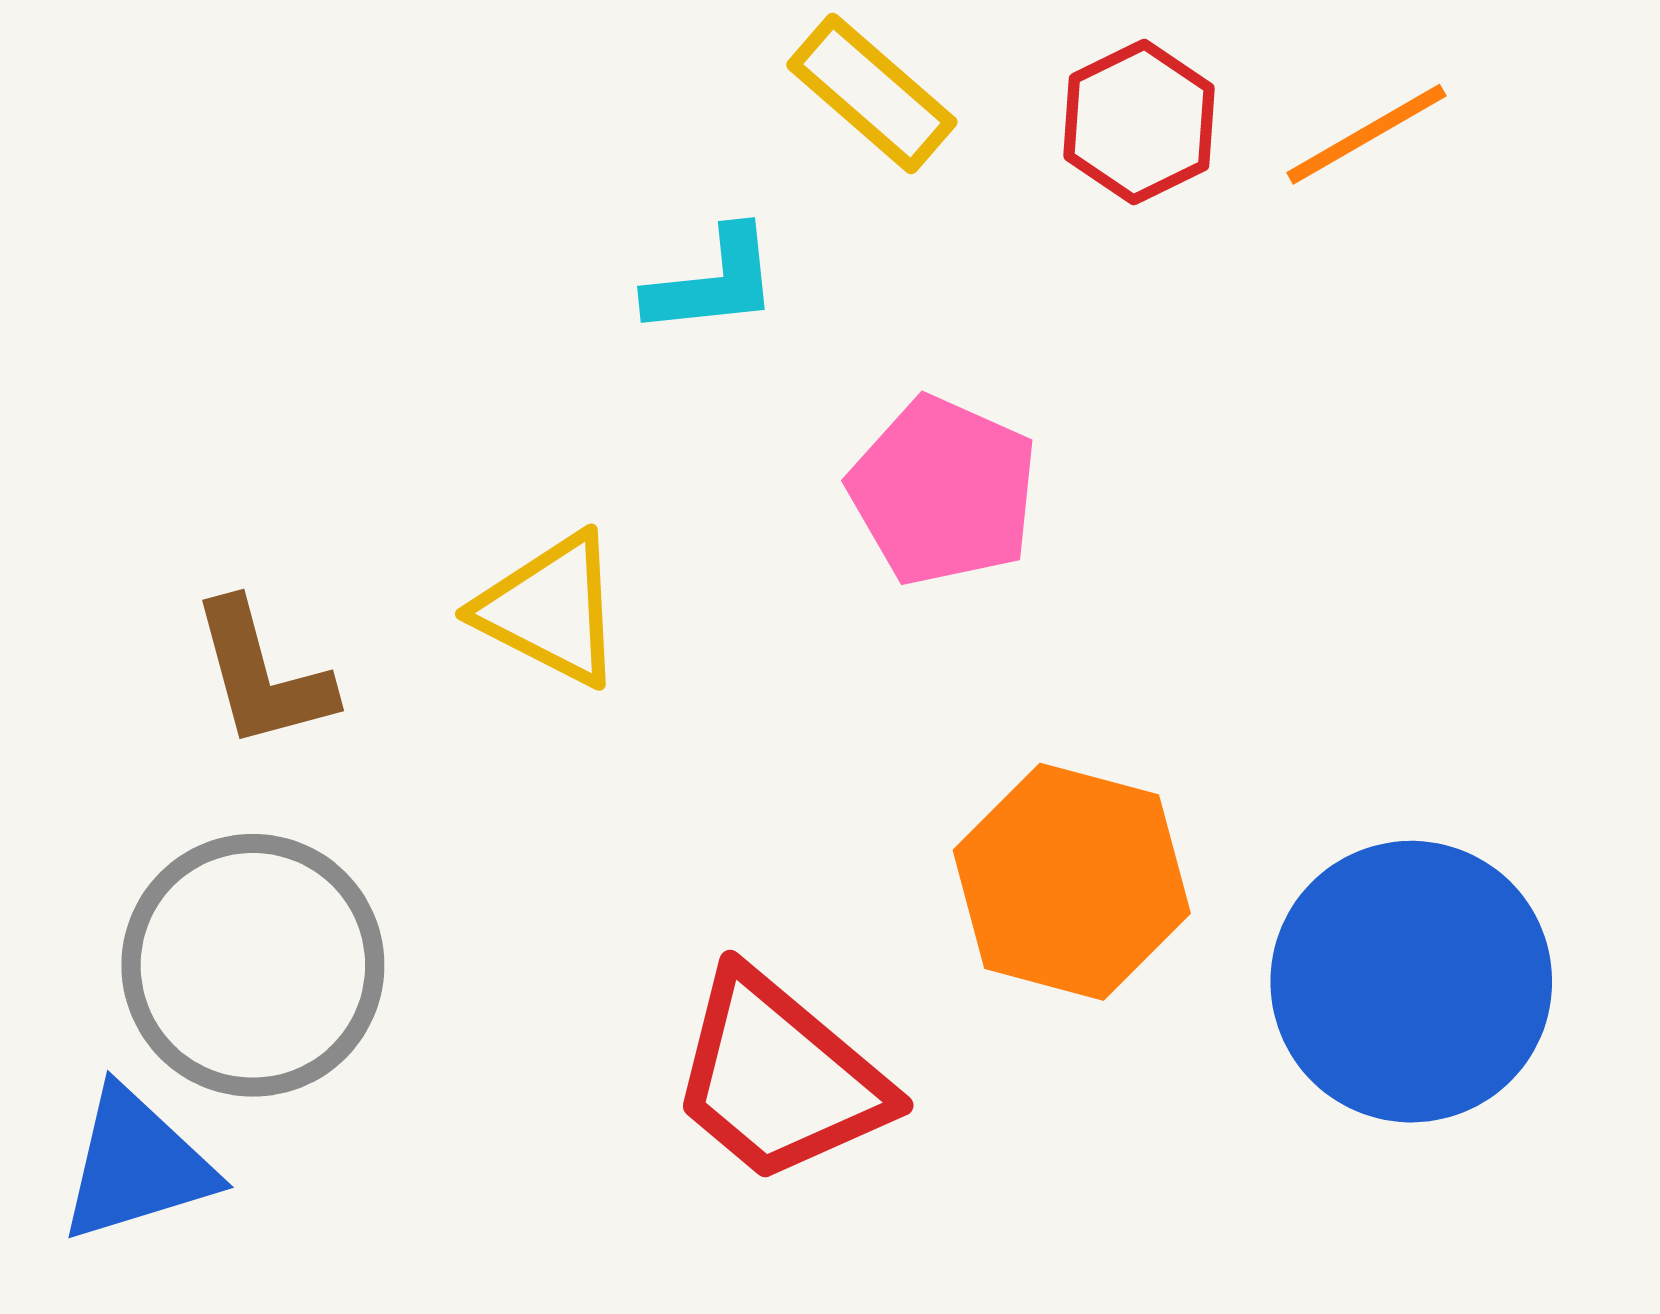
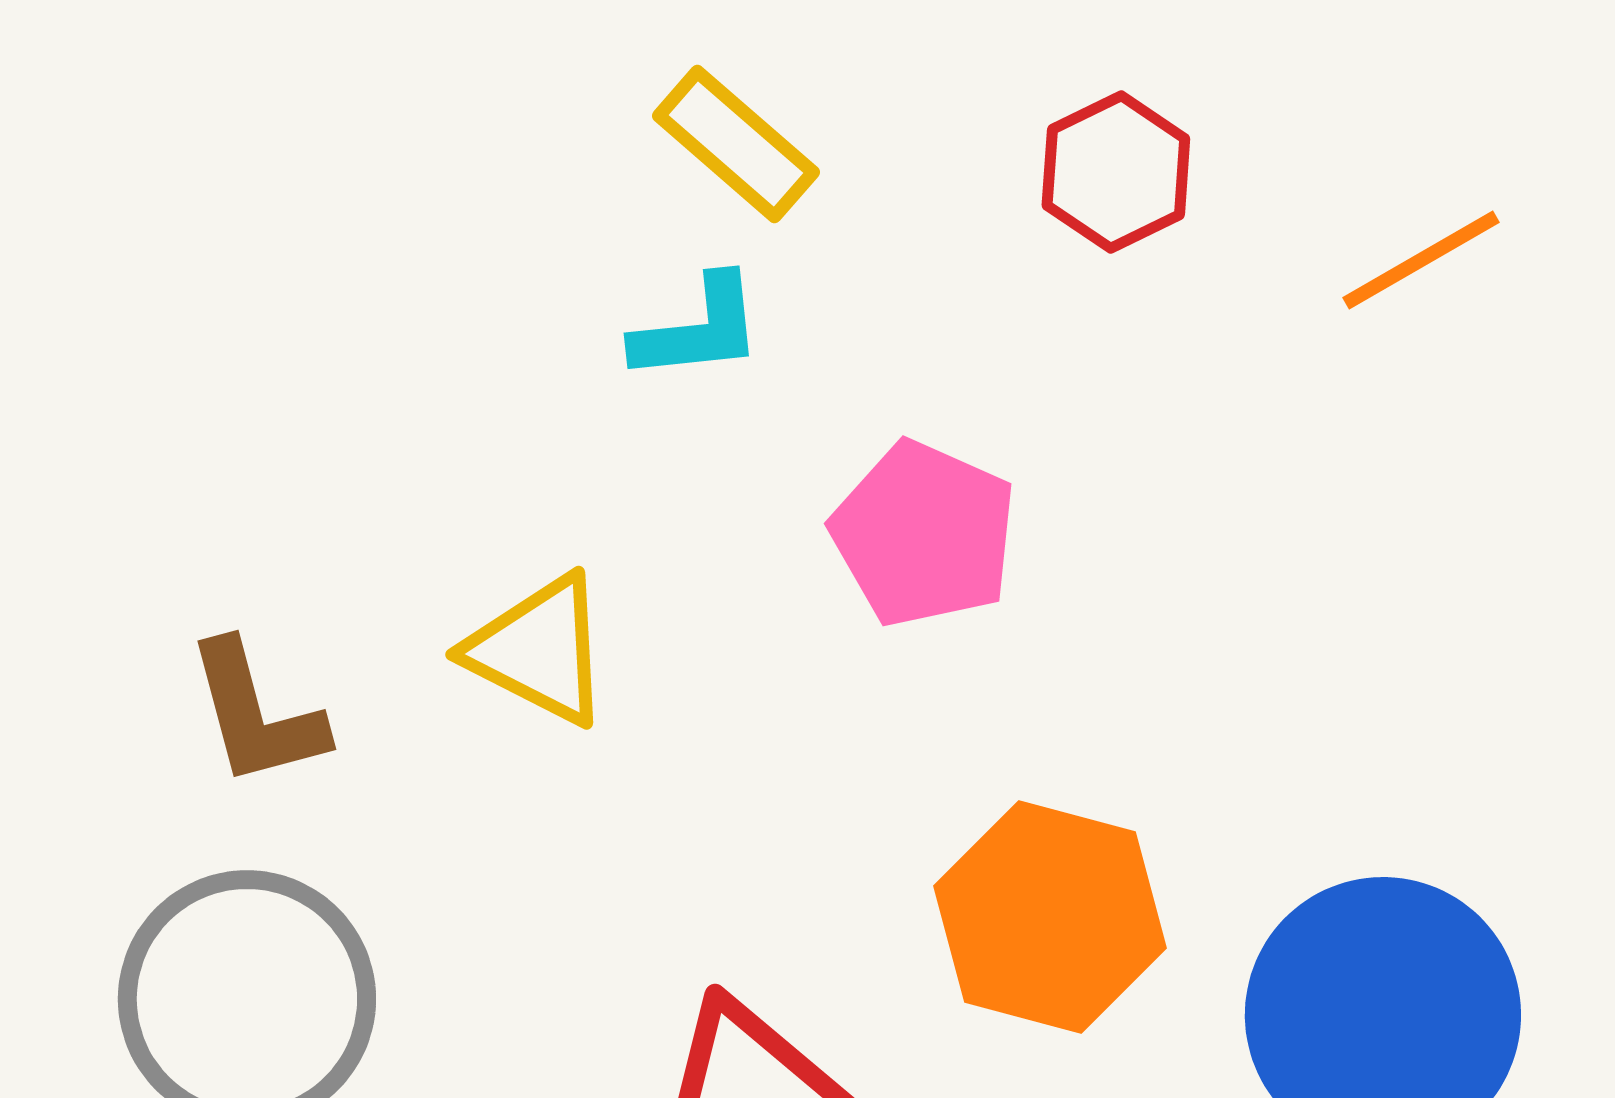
yellow rectangle: (872, 93) -> (736, 144), moved
orange line: (1366, 134) -> (1421, 260), moved

